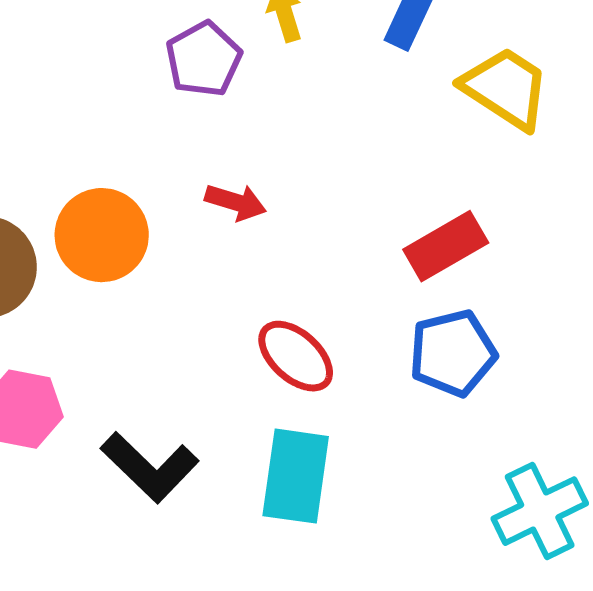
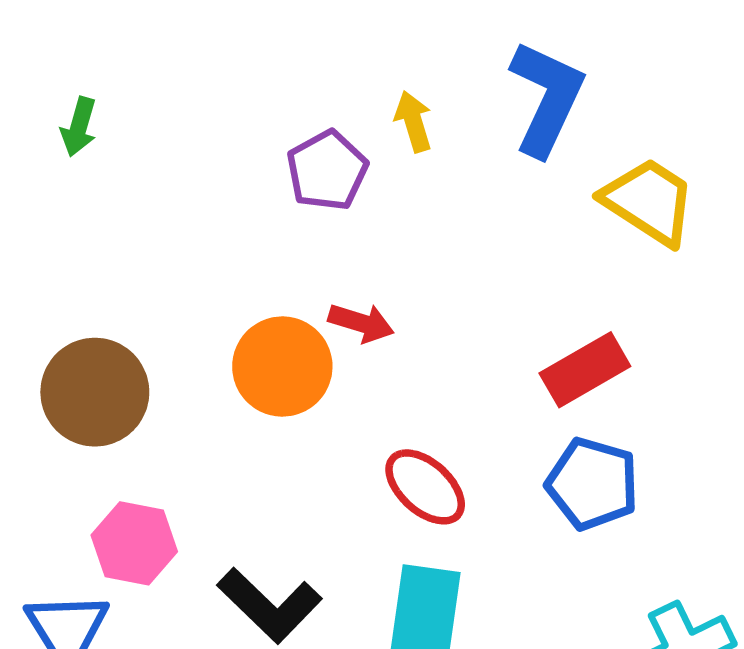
orange circle: (102, 235) -> (282, 367), moved
blue pentagon: (453, 353) -> (592, 484), turned 30

